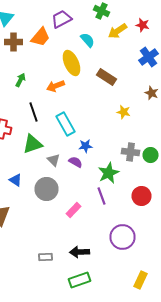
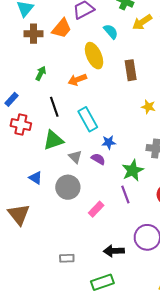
brown rectangle: (106, 77) -> (131, 70), turned 48
black arrow: (80, 252) -> (114, 251), moved

